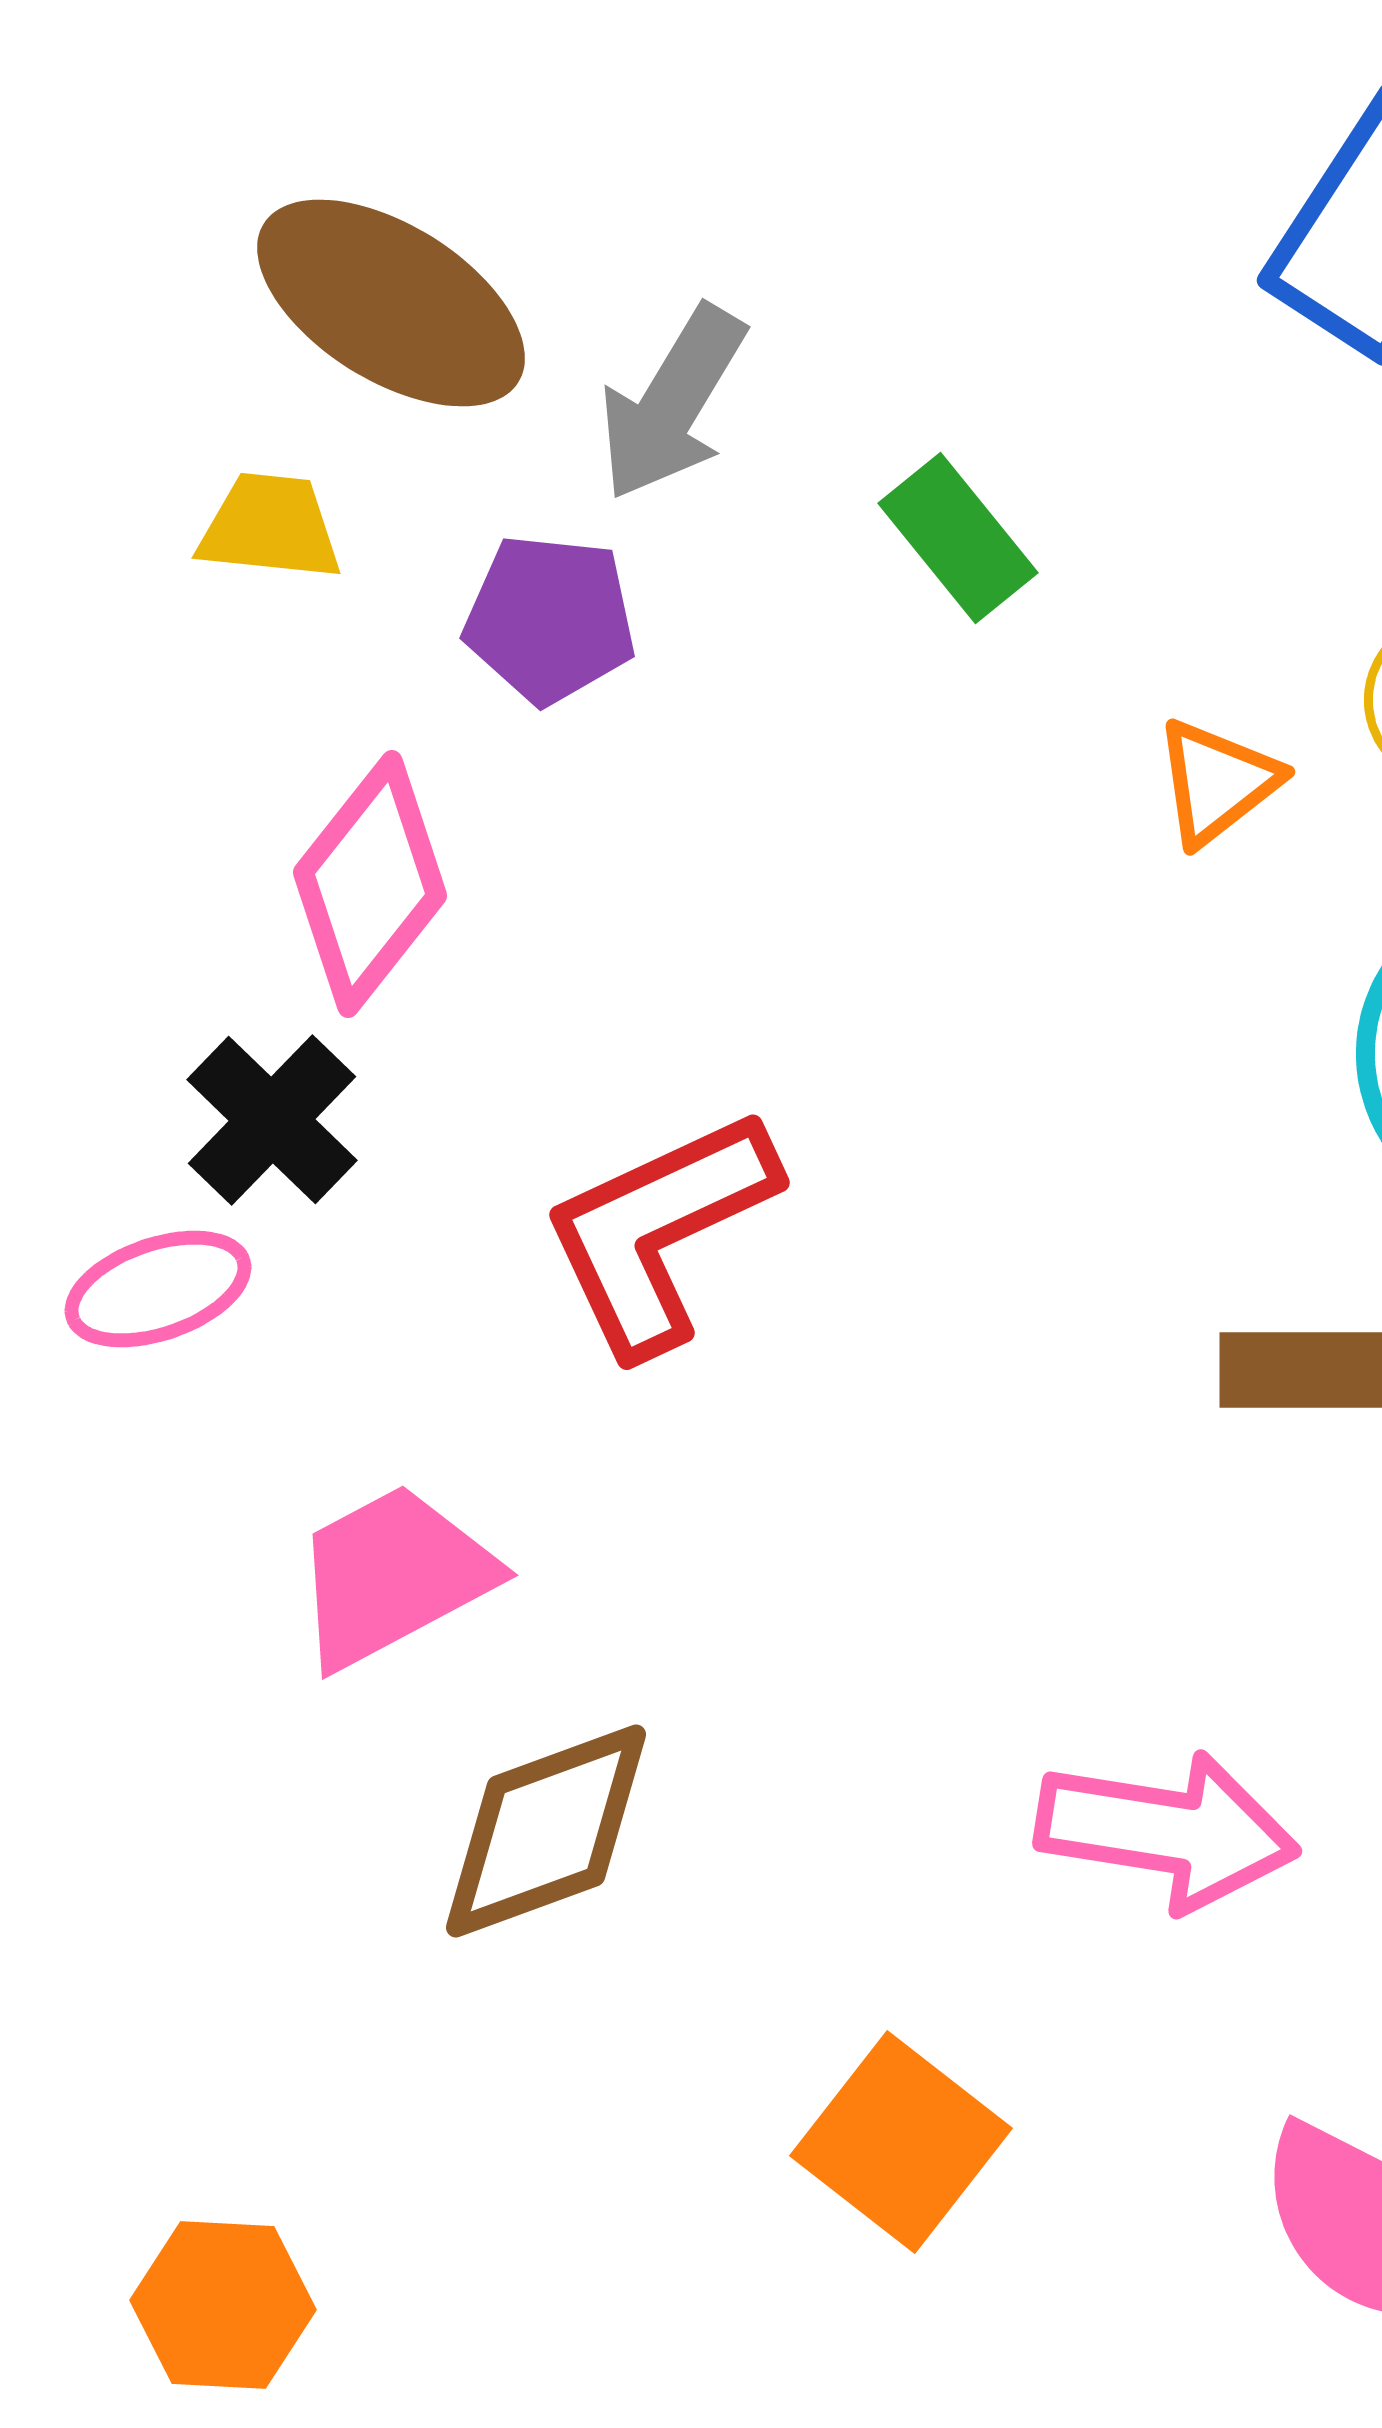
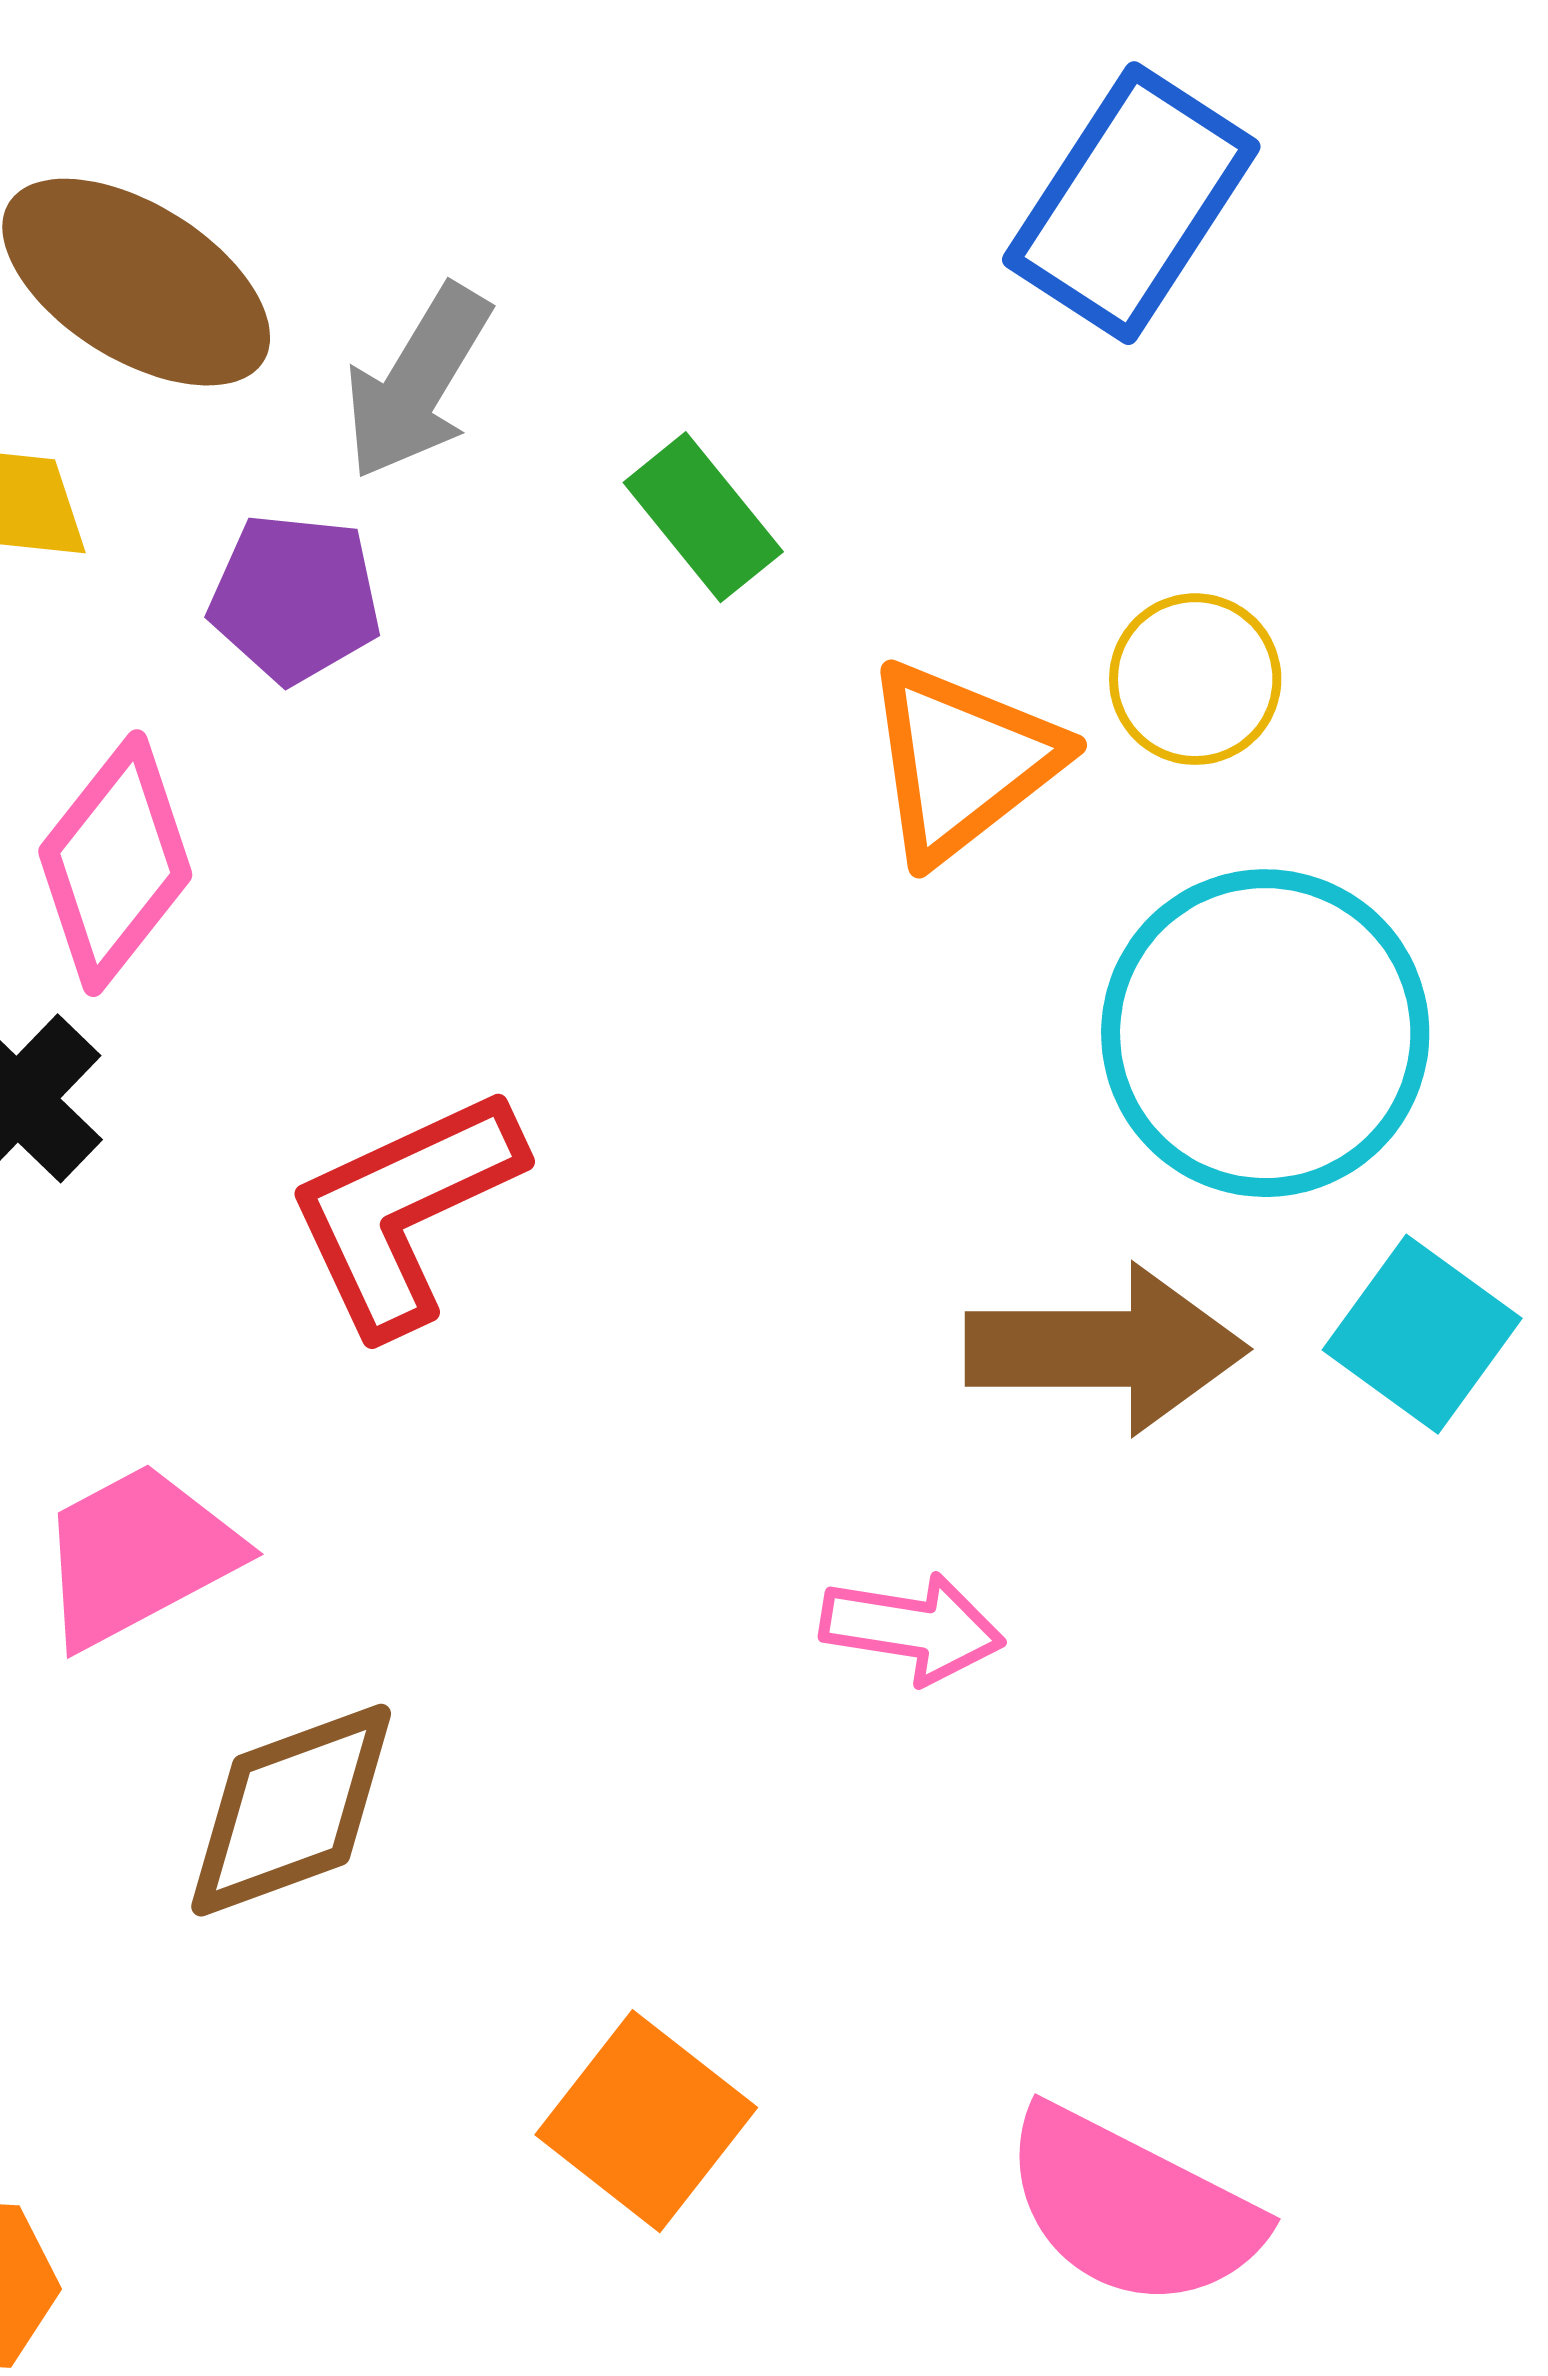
orange triangle: (1217, 782) -> (962, 761), size x1.6
pink arrow: (1167, 1831) -> (912, 1628), moved, size x0.7

